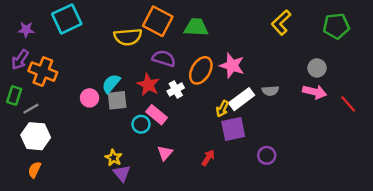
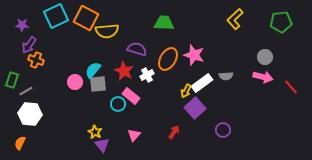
orange square: (158, 21) -> (86, 18), moved
purple arrow: (20, 60) -> (29, 45), moved
orange cross: (43, 72) -> (36, 60), size x0.7
purple square: (233, 129) -> (195, 108), turned -30
pink triangle: (165, 153) -> (134, 135), moved
orange semicircle: (34, 170) -> (20, 143), moved

